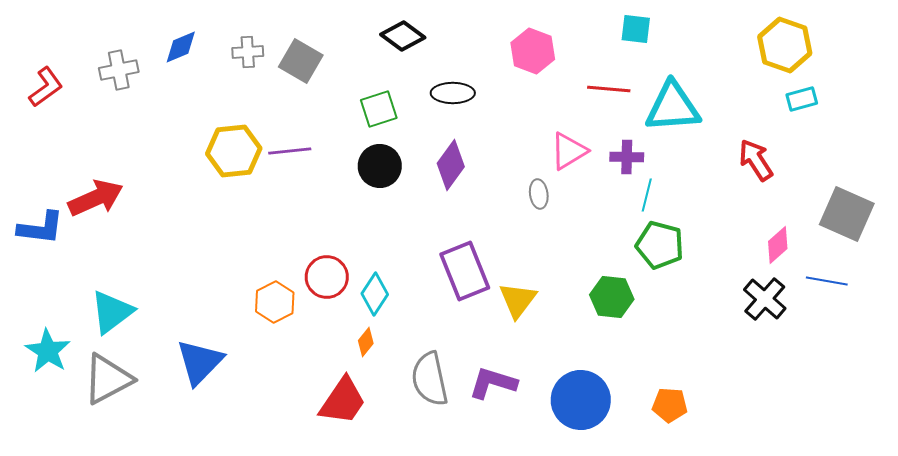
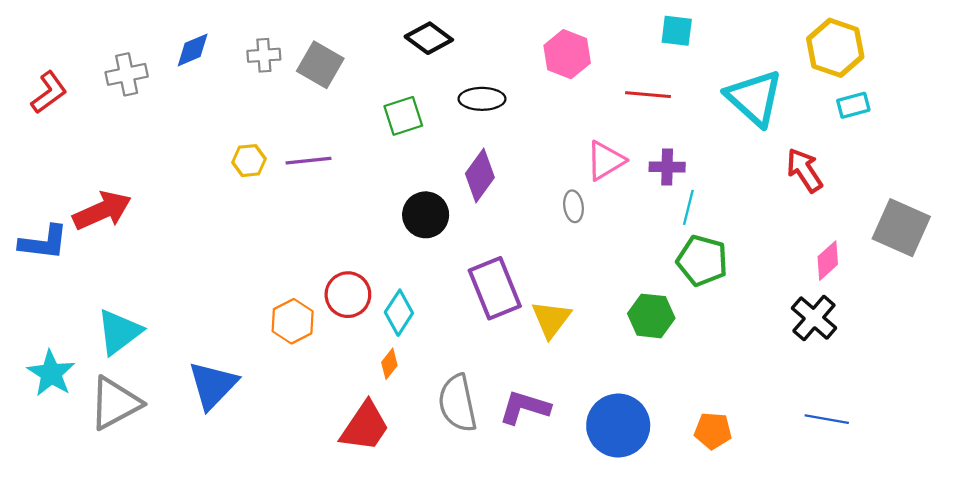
cyan triangle: (673, 107) -> (754, 98), moved, turned 46
yellow hexagon: (234, 151) -> (249, 161), size x0.6
black circle: (380, 166) -> (426, 215), moved
blue line: (827, 281) -> (827, 419), moved

